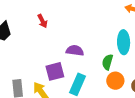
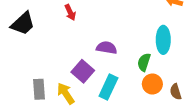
purple square: (55, 71) -> (83, 71), turned -36

